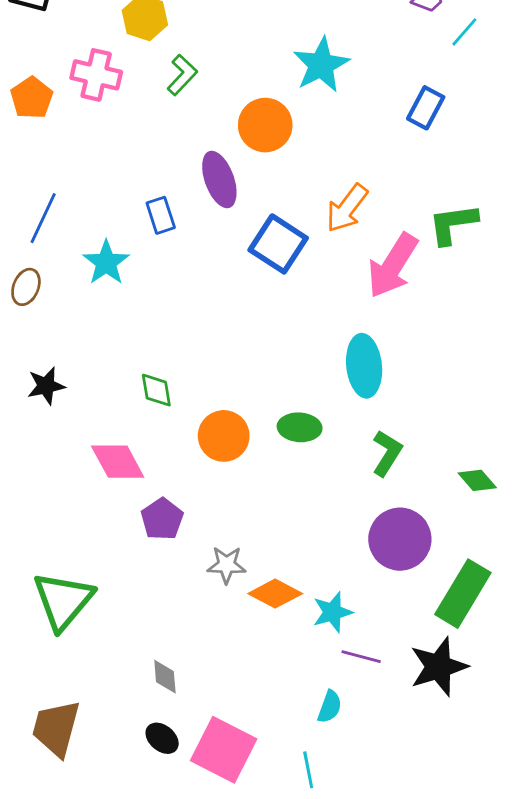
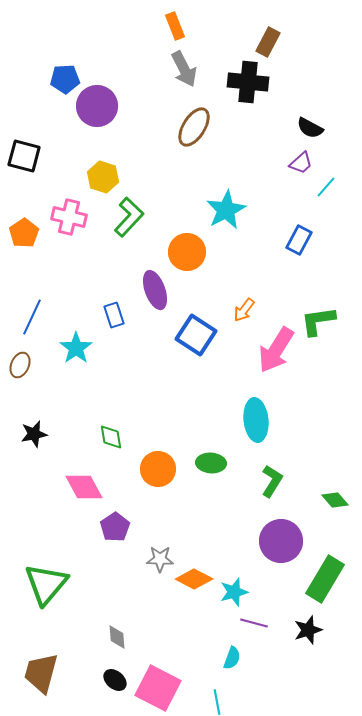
green L-shape: (182, 75) -> (129, 217), size x1.4
orange arrow: (347, 208) -> (244, 310), size x0.7
black star: (439, 667) -> (308, 630), size x0.7

